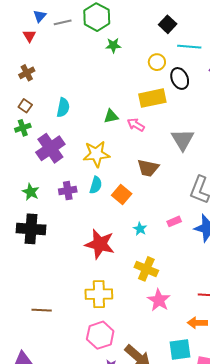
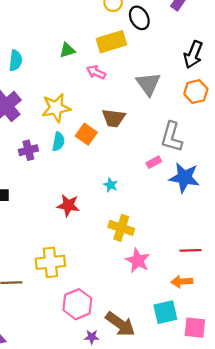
green triangle: (111, 116) -> (67, 50), moved
orange square: (122, 194) -> (86, 134), moved
pink rectangle: (174, 221) -> (154, 162), moved
red star: (100, 244) -> (68, 205), size x0.7
yellow cross: (99, 294) -> (50, 262), moved

